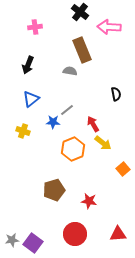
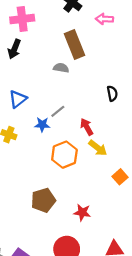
pink cross: (35, 27) -> (22, 19), size x1.5
pink arrow: (109, 27) -> (104, 19), size x0.7
black arrow: (28, 65) -> (14, 49), moved

